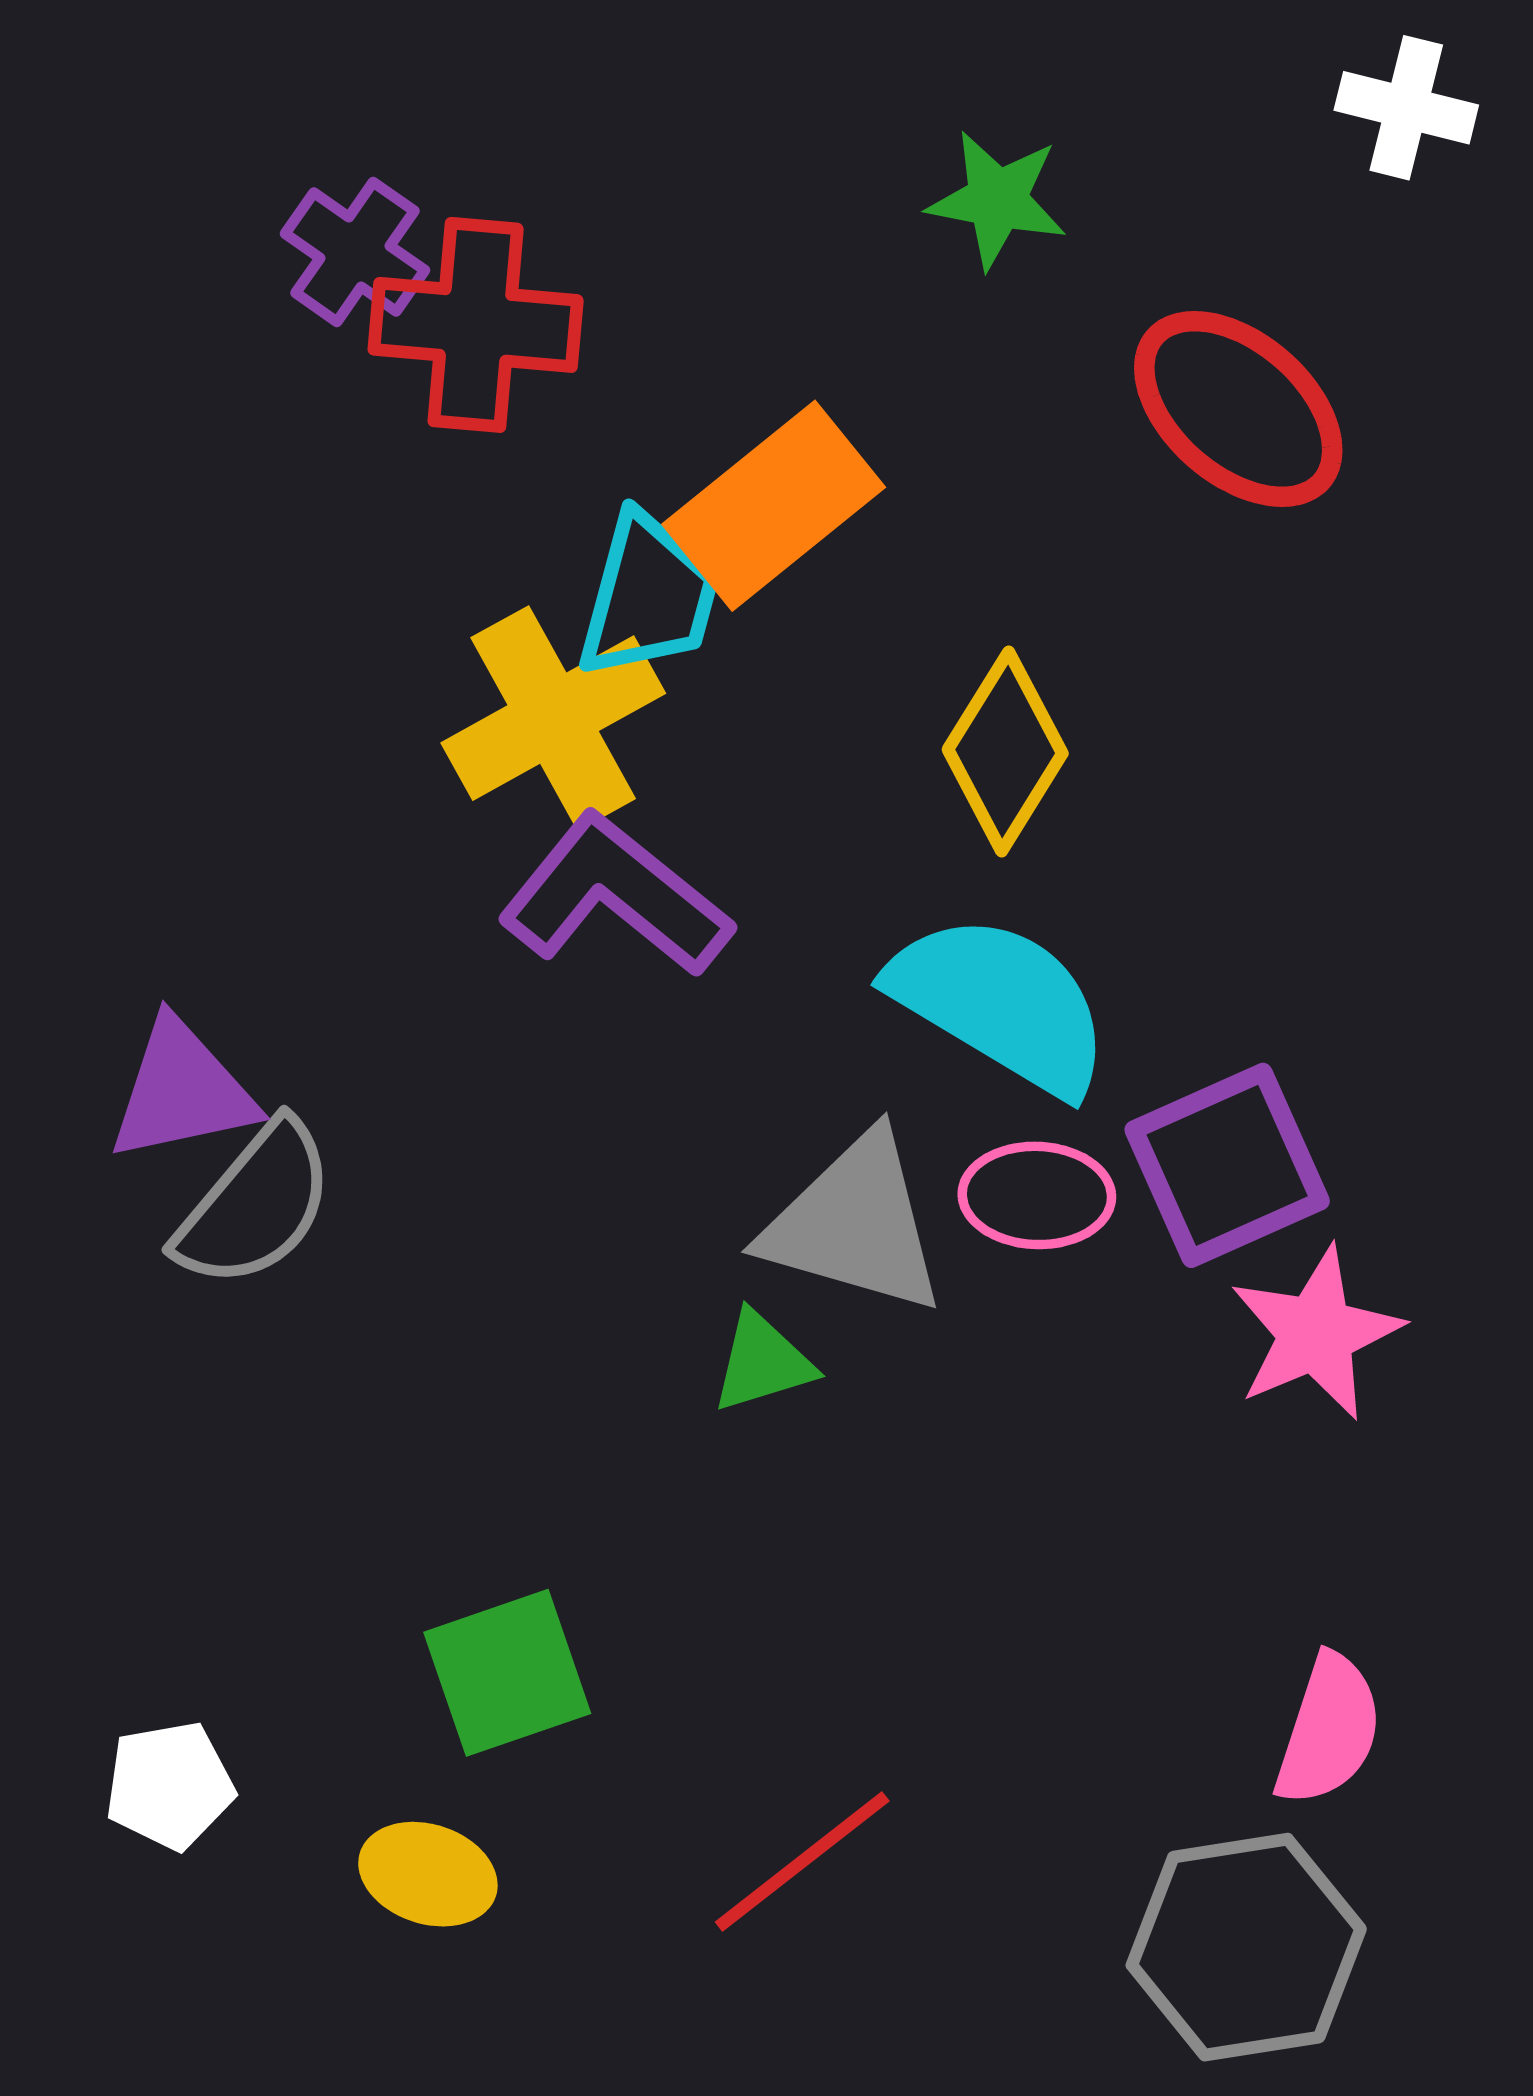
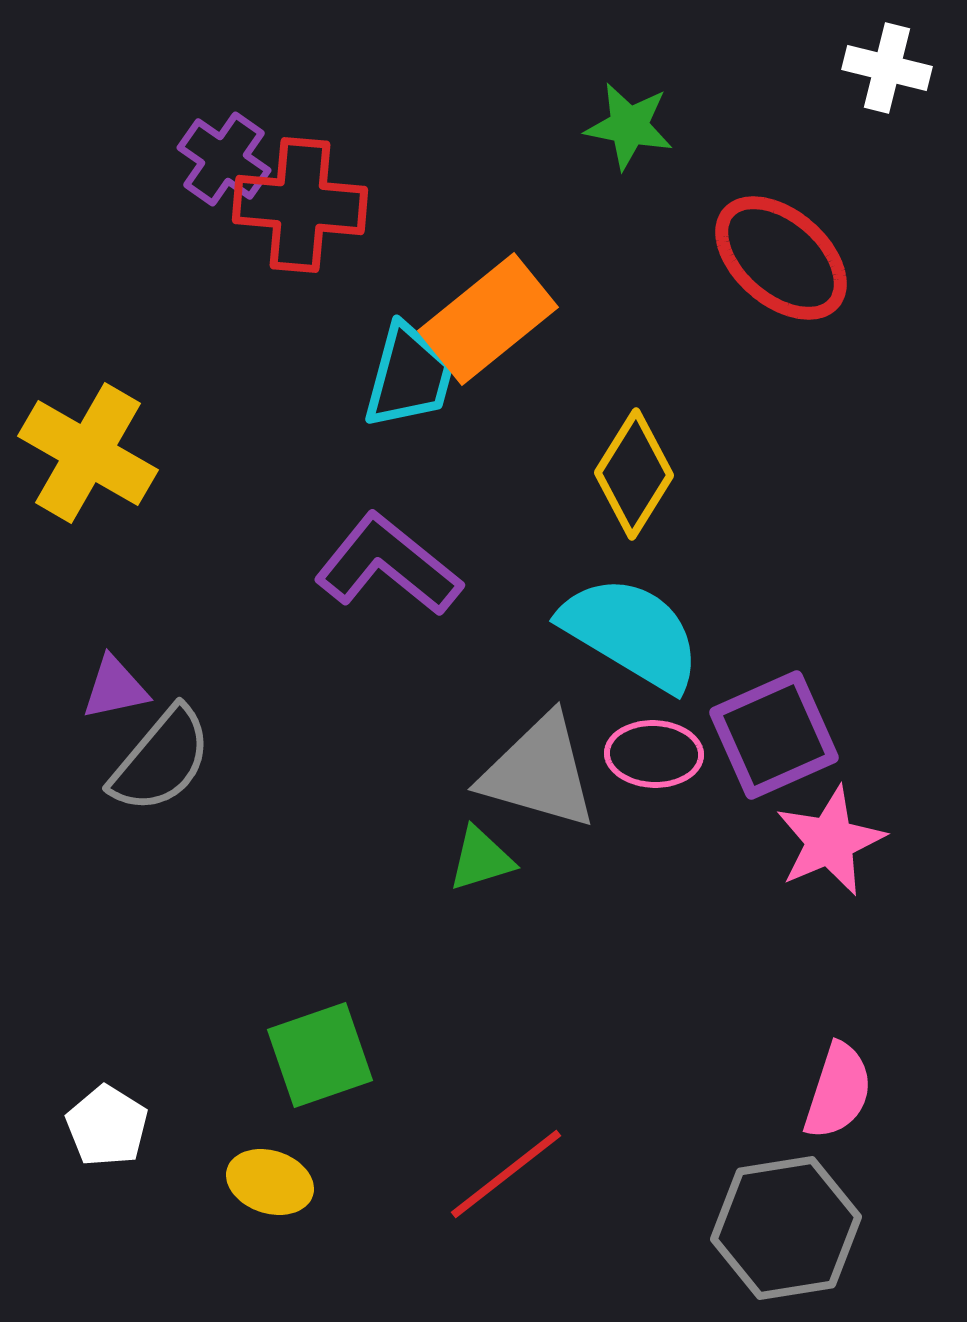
yellow cross: (553, 718) -> (88, 453), moved, turned -31
purple triangle: (182, 1091) -> (115, 688), size x0.7
white pentagon: (169, 1785) -> (107, 1126), turned -30

